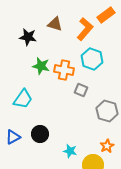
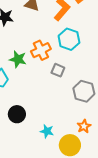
green star: (41, 66) -> (18, 59), moved
orange cross: (64, 70) -> (41, 50), turned -36

